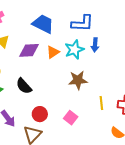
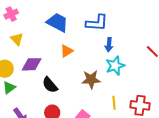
purple diamond: (29, 50) -> (32, 64), moved
cyan star: (74, 50) -> (115, 66), moved
black semicircle: (24, 86) -> (50, 85), moved

